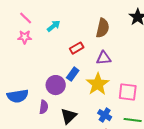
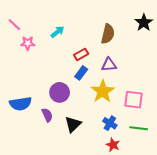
pink line: (26, 18) -> (14, 25), moved
blue rectangle: (73, 74) -> (81, 73), moved
purple semicircle: (44, 107) -> (47, 115), turned -32

